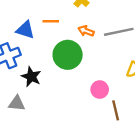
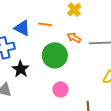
pink circle: (100, 90) -> (60, 89), moved

